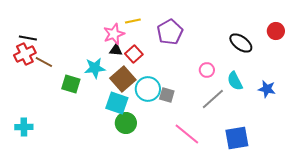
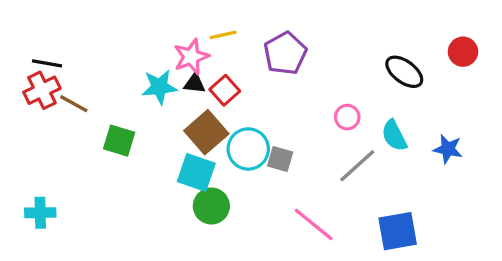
cyan star: (95, 68) -> (159, 87), moved

